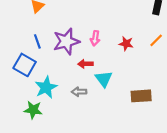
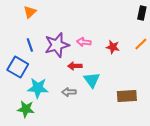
pink arrow: (95, 38) -> (84, 42), turned 88
cyan star: (46, 87) -> (38, 88), turned 30

